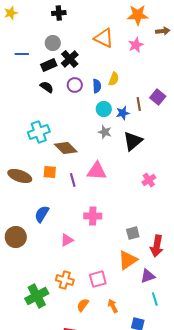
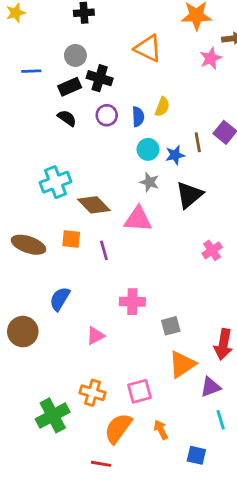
pink star: (136, 45) -> (211, 58), moved
black cross: (70, 59) -> (100, 78), turned -30
pink triangle: (97, 171) -> (138, 219), moved
gray square: (133, 233) -> (171, 326), moved
orange semicircle: (83, 305) -> (118, 428), size x1.6

